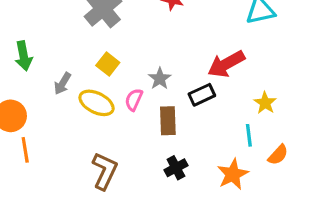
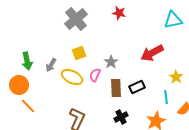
green arrow: (24, 56) -> (27, 61), moved
yellow square: (108, 64) -> (79, 53), turned 32
black rectangle: (202, 95) -> (137, 87), moved
orange line: (25, 150) -> (28, 106), turned -35

